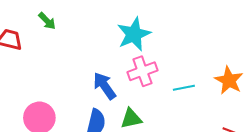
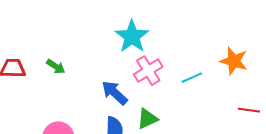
green arrow: (47, 21) -> (56, 66), moved

